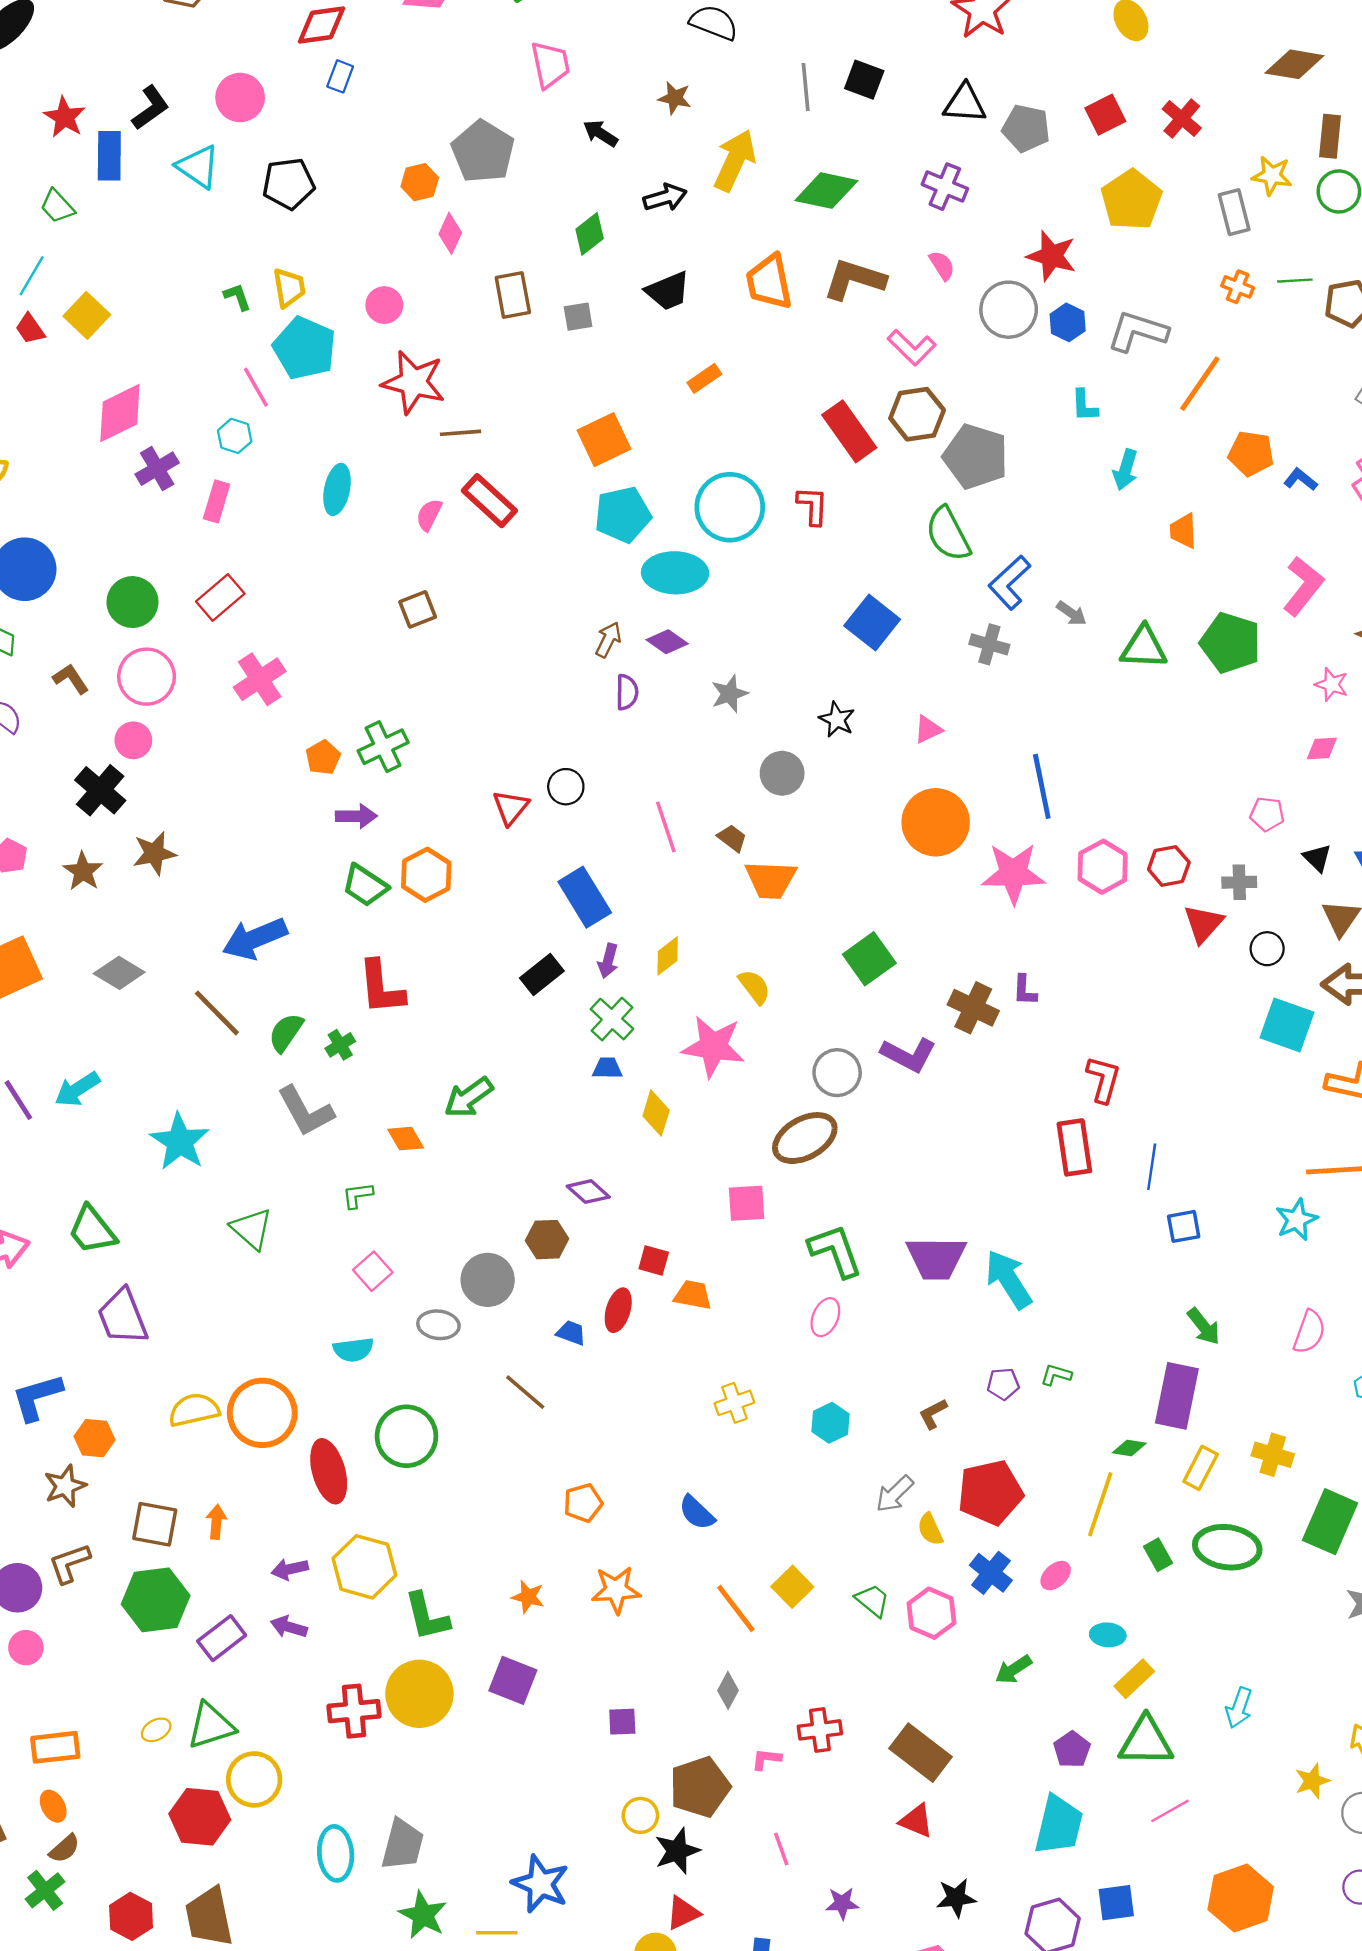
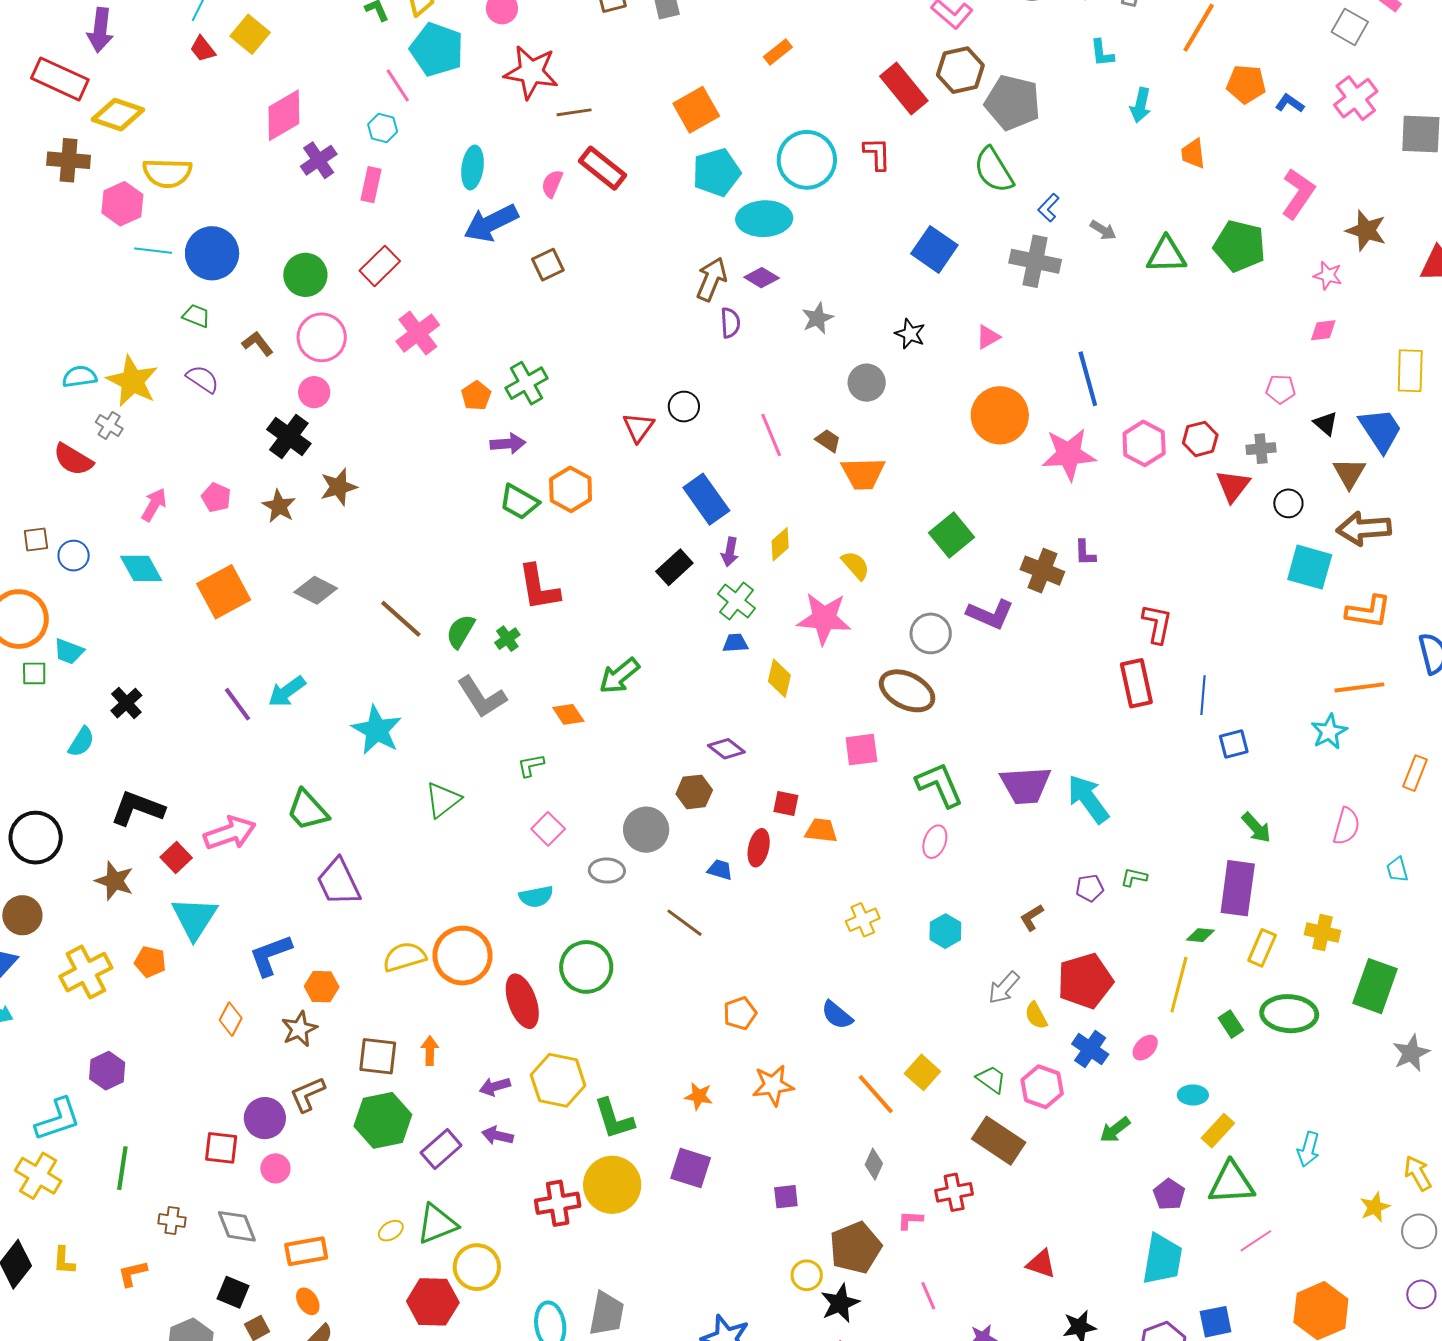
blue L-shape: (1009, 583) -> (1049, 208), size x0.6
brown arrow: (608, 640) -> (711, 279), size x1.4
gray cross: (989, 644) -> (1035, 261), size x1.5
blue arrow: (255, 939) -> (491, 223), moved
brown ellipse: (805, 1138) -> (907, 691), turned 60
green triangle: (252, 1229) -> (443, 800), turned 45
brown rectangle: (920, 1753) -> (999, 1141), moved

